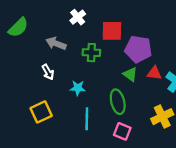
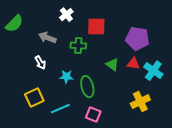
purple pentagon: (138, 49) -> (137, 39), moved
green ellipse: (118, 102) -> (87, 87), moved
cyan line: (87, 119) -> (60, 109), moved, turned 66
pink square: (122, 131) -> (93, 115), moved

